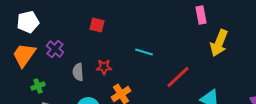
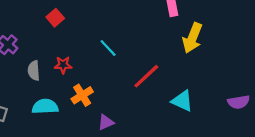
red square: (97, 25) -> (55, 18), turned 35
cyan line: (144, 52) -> (108, 48), turned 30

